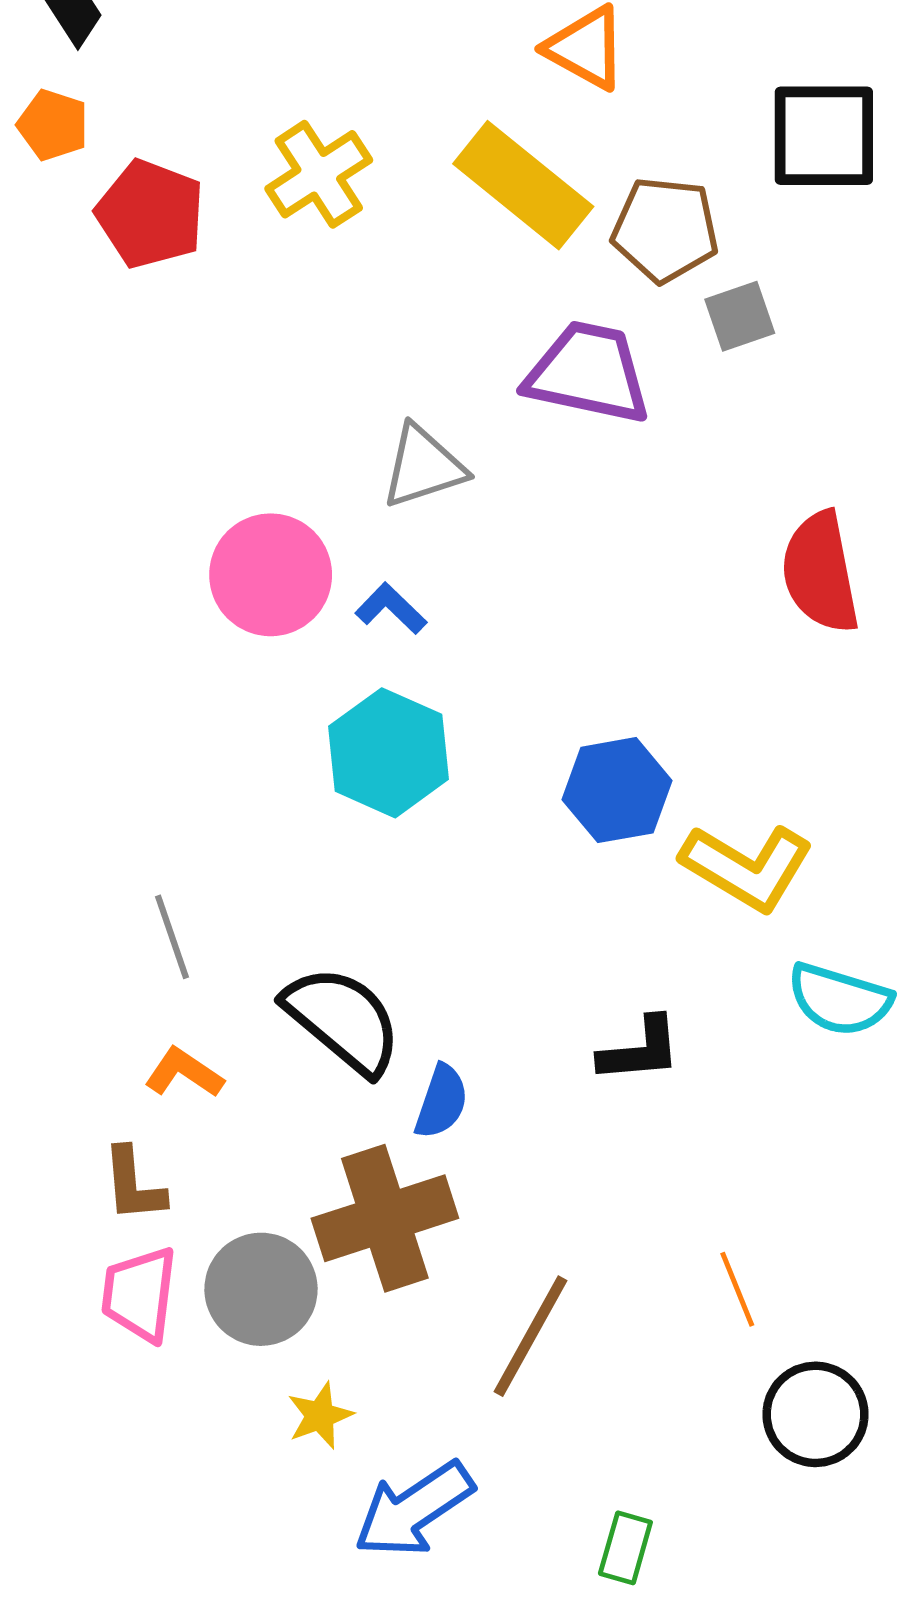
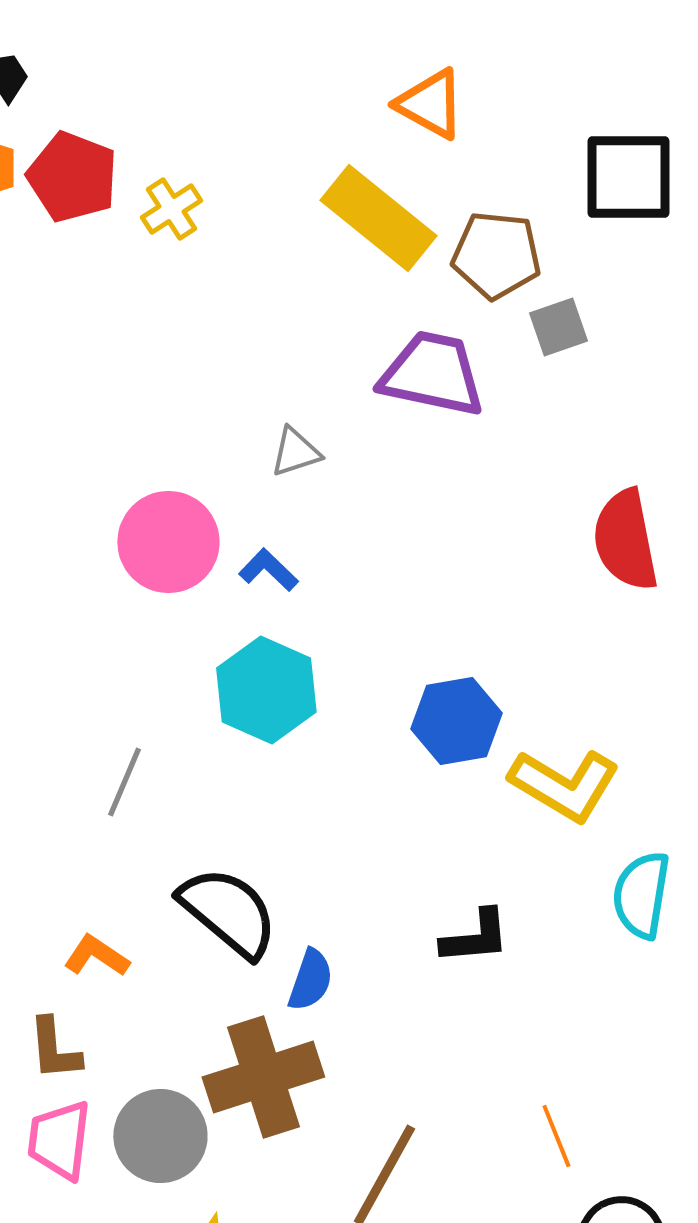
yellow cross: (319, 174) -> (171, 209), moved, size x0.7
red pentagon: (150, 214) -> (72, 177), moved
gray triangle: (423, 467) -> (295, 452), size x0.7
gray line: (172, 937) -> (124, 782), moved, turned 42
cyan semicircle: (840, 999) -> (641, 895), turned 82

